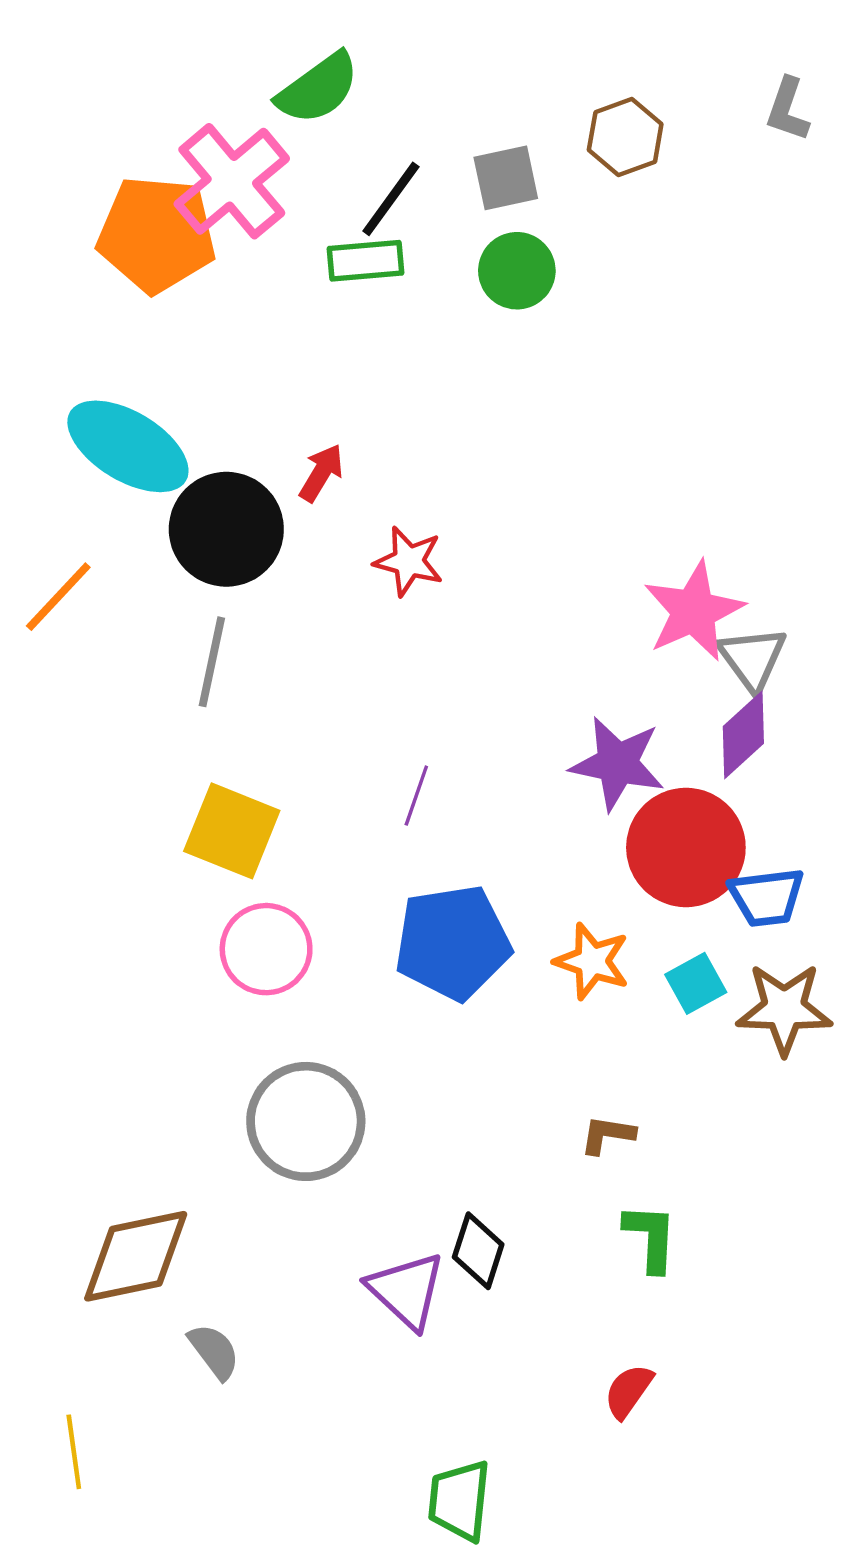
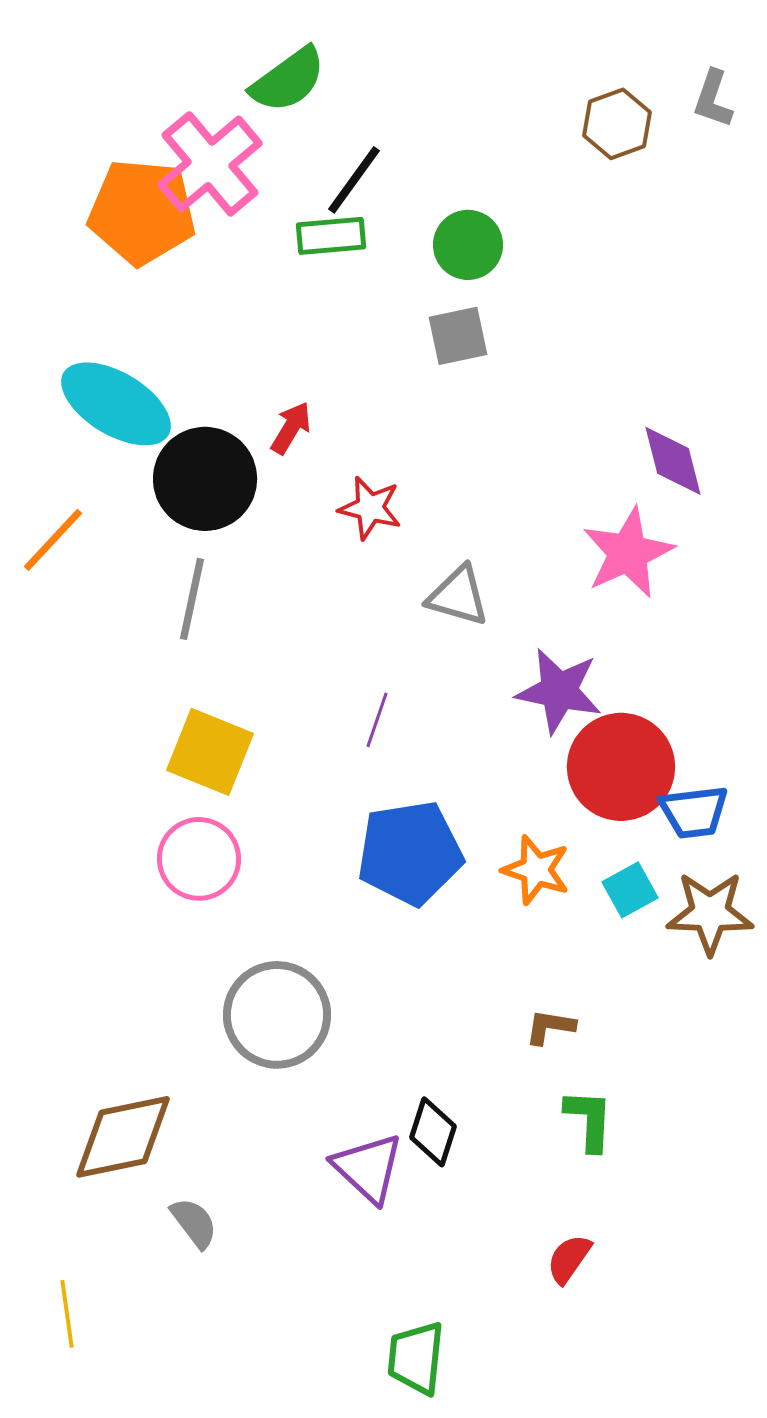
brown hexagon: (625, 137) -> (617, 124), moved
gray square: (506, 178) -> (458, 336), moved
gray triangle: (752, 659) -> (458, 596), moved, turned -38
purple diamond: (743, 735) -> (673, 461), moved, turned -62
pink circle: (266, 949) -> (199, 859), moved

